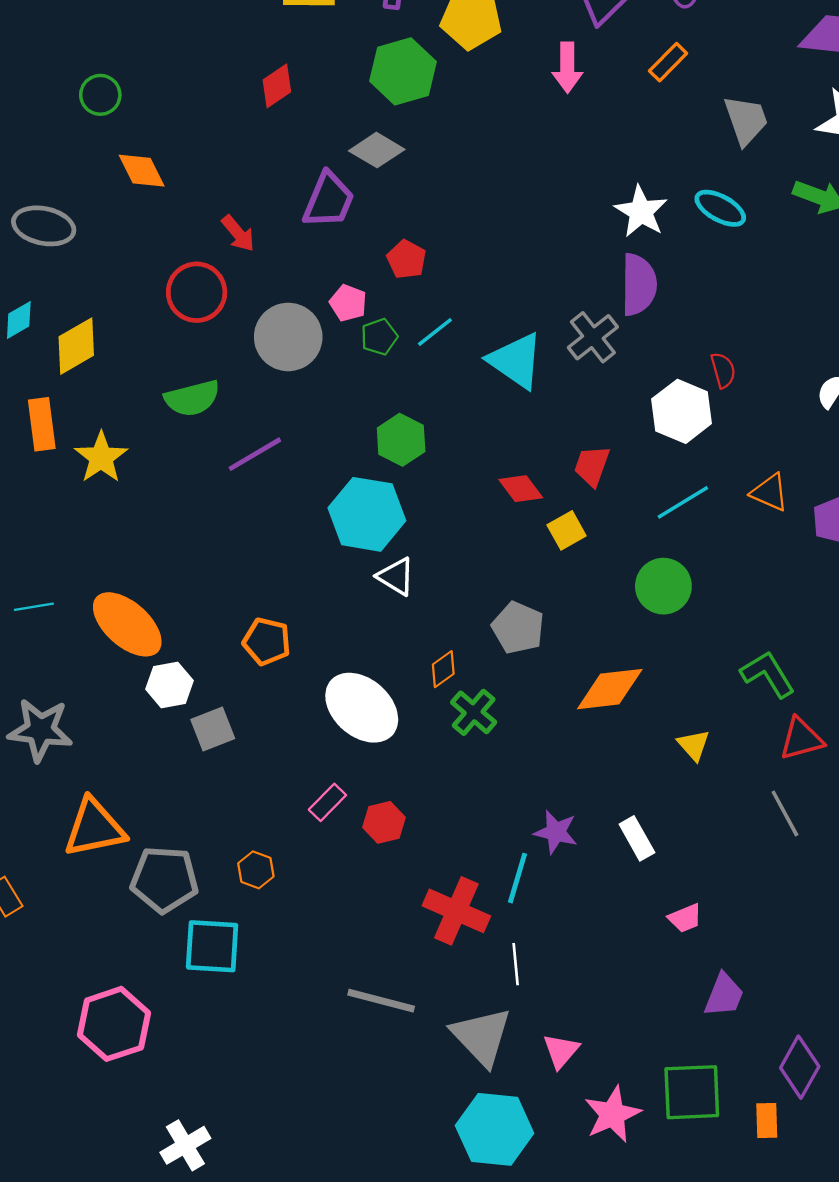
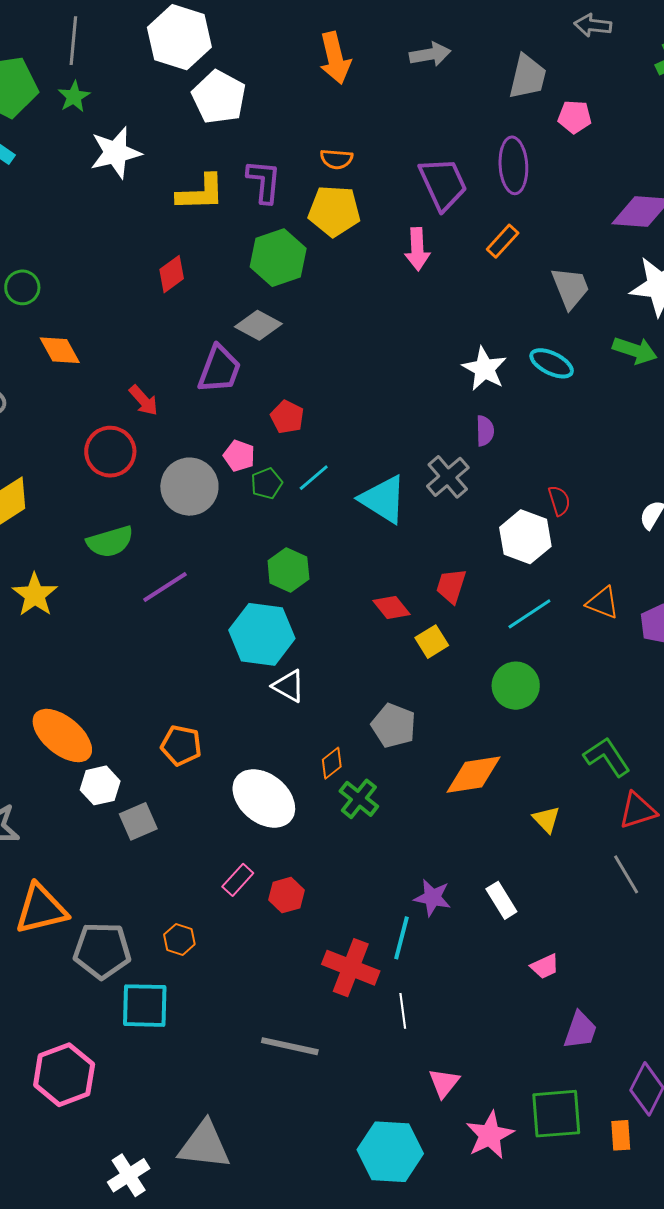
purple semicircle: (639, 285) -> (485, 431), size x0.6
gray triangle: (482, 1036) -> (204, 1145), moved, turned -38

